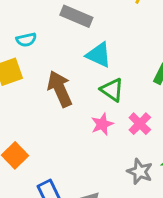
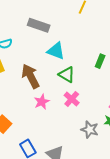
pink star: (102, 124) -> (42, 102), moved
pink cross: (140, 124) -> (72, 99), moved

